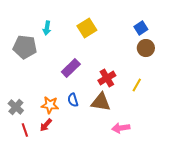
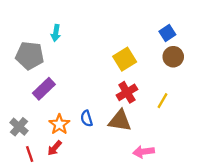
yellow square: (87, 28) -> (125, 59), moved
purple rectangle: (71, 68) -> (44, 89), moved
orange star: (50, 105) -> (59, 124), turned 30

